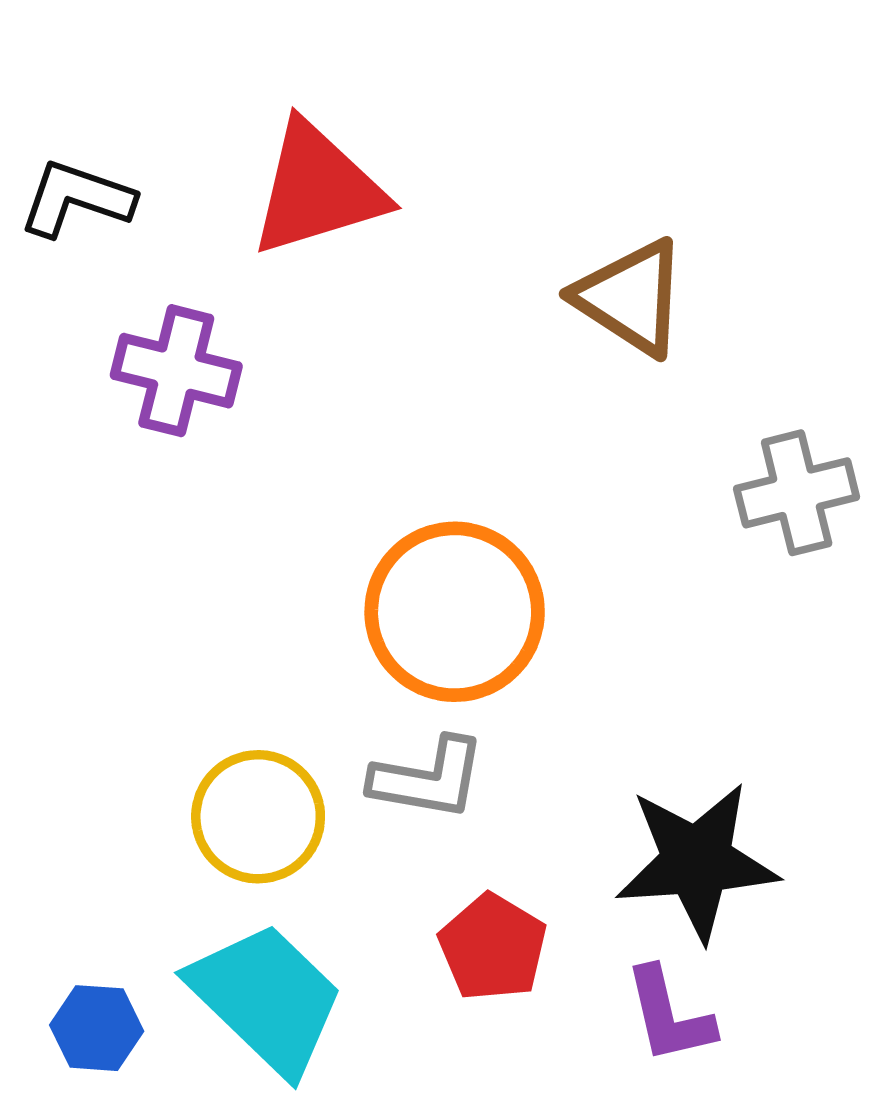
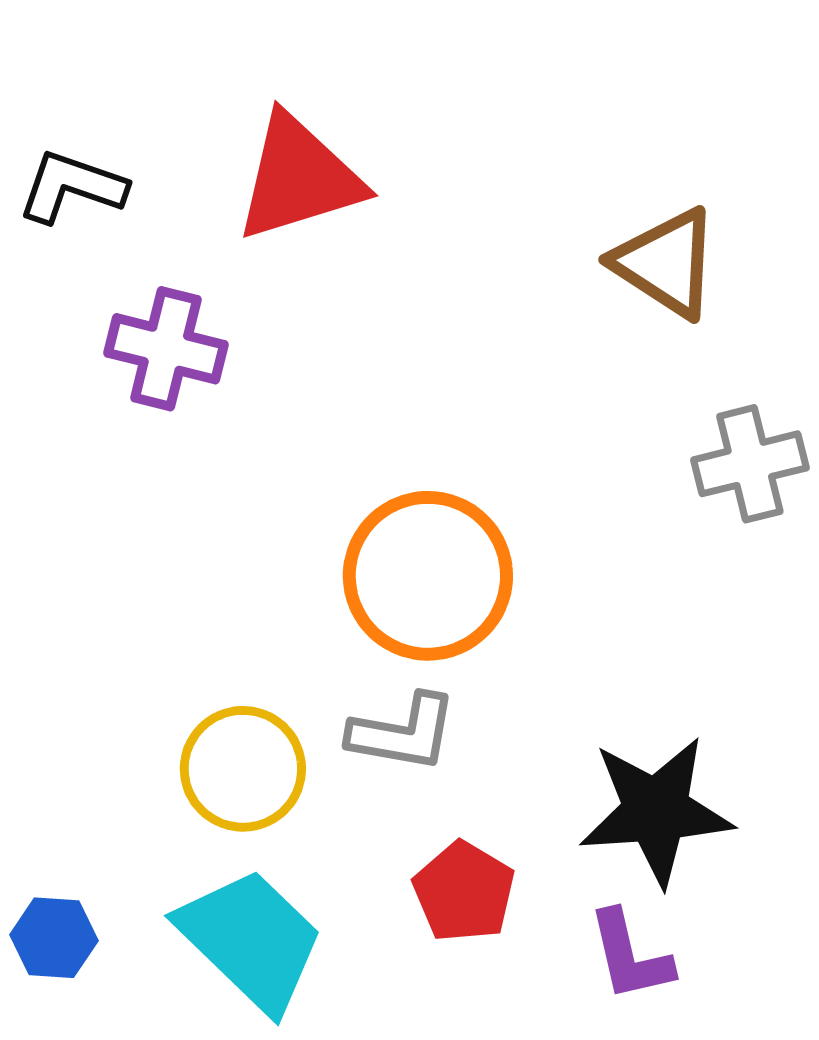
brown triangle: (631, 297) -> (666, 263), moved
blue hexagon: (97, 1028) -> (54, 938), moved

